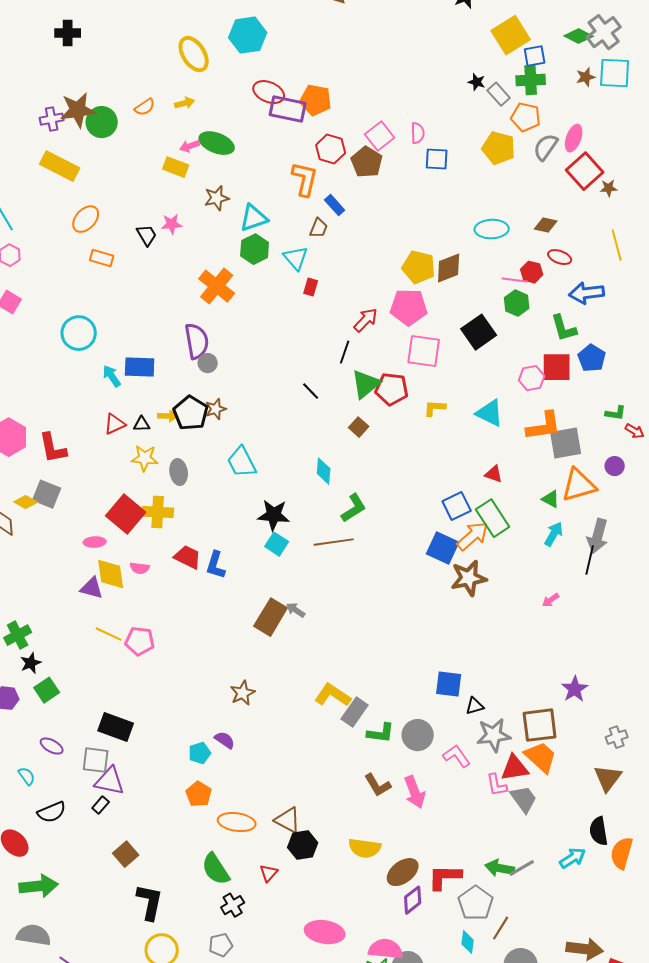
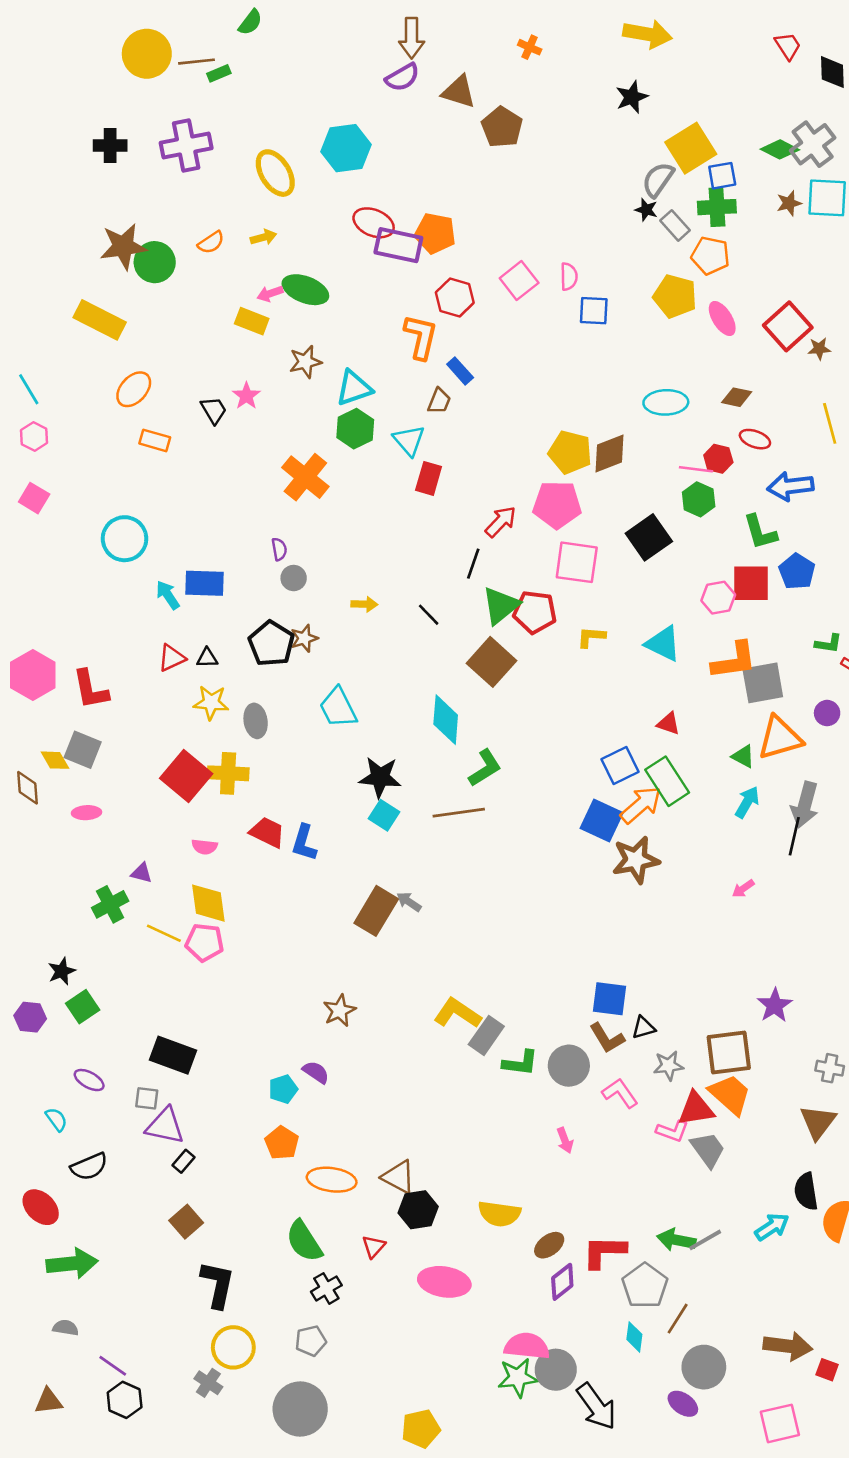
purple cross: (52, 119) -> (186, 145), moved, size x1.6
pink ellipse: (574, 138) -> (722, 319), moved, turned -52
gray semicircle: (546, 147) -> (658, 180), moved
brown pentagon: (367, 162) -> (502, 127), moved
pink star: (172, 224) -> (246, 396), turned -30
red rectangle: (311, 287) -> (429, 478), size x1.4
purple semicircle: (197, 341) -> (279, 549), size x0.5
yellow arrow: (168, 416) -> (364, 604), moved
brown square: (359, 427) -> (492, 662), size x1.8
cyan diamond: (324, 471) -> (446, 720), size x1.4
yellow diamond: (26, 502) -> (55, 760), turned 30
pink ellipse: (95, 542) -> (87, 813), moved
yellow diamond: (111, 574) -> (208, 903), moved
purple triangle: (92, 588) -> (142, 873), size x0.7
green cross: (18, 635) -> (110, 904), moved
gray star: (494, 735) -> (668, 1066), size x0.7
gray cross: (617, 737) -> (830, 1068), turned 30
gray square: (96, 760) -> (147, 1098), size x0.7
brown L-shape: (378, 785) -> (607, 1038), moved
pink L-shape: (497, 785) -> (672, 1131), turned -60
pink arrow: (415, 792) -> (565, 1140), size x0.6
black rectangle: (101, 805) -> (184, 1161), moved
brown ellipse: (403, 872) -> (549, 1245), size x0.7
pink ellipse: (325, 932) -> (444, 1282), moved
gray semicircle: (34, 935) -> (66, 1328), size x0.6

